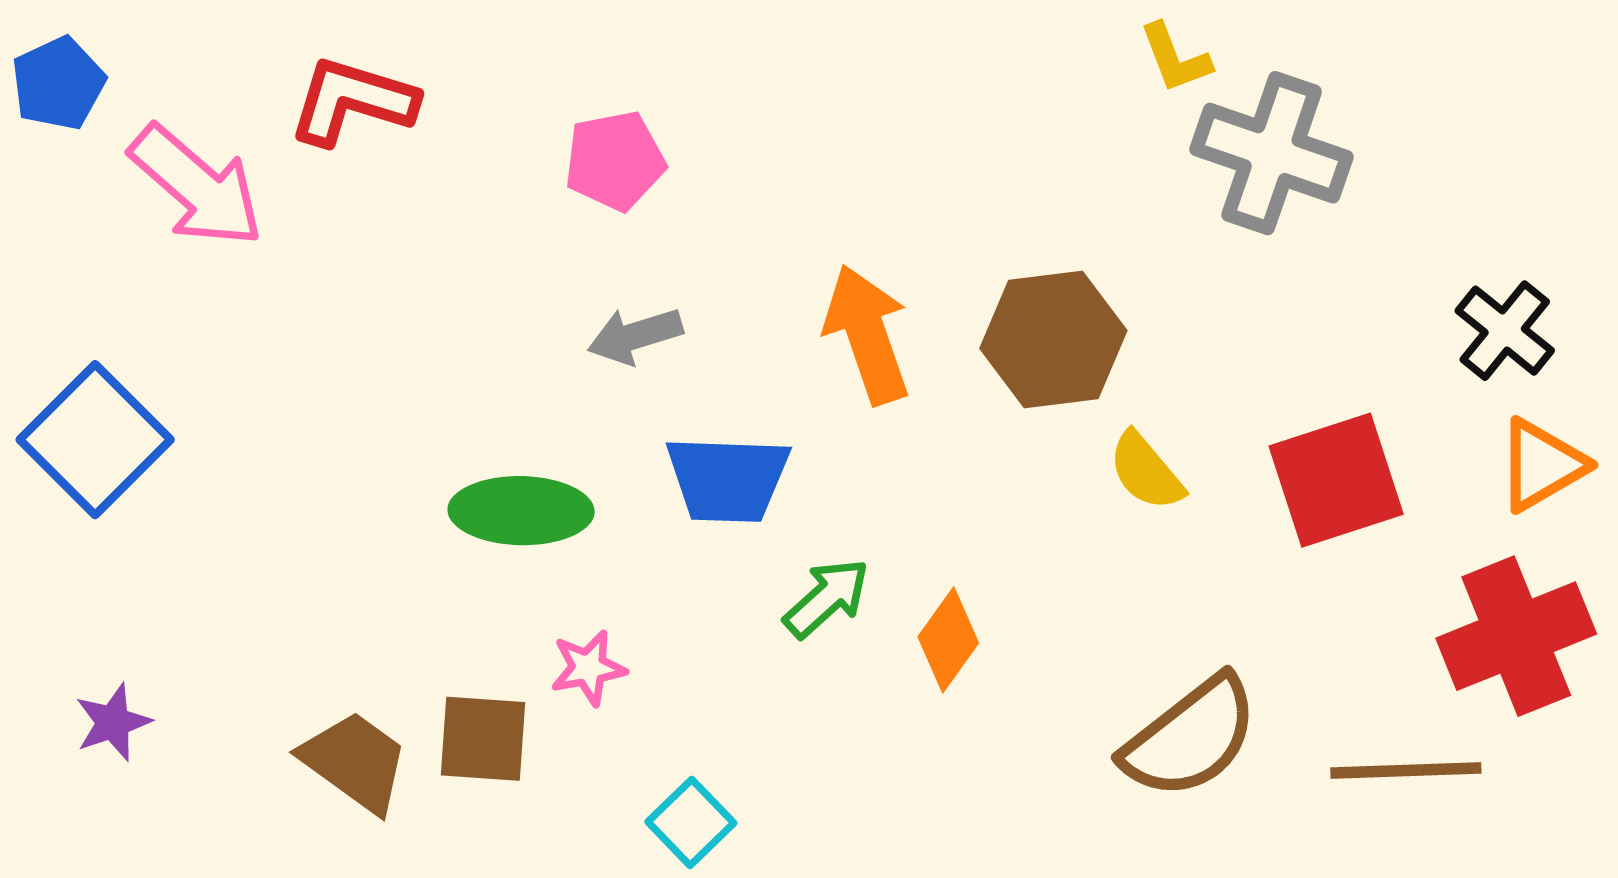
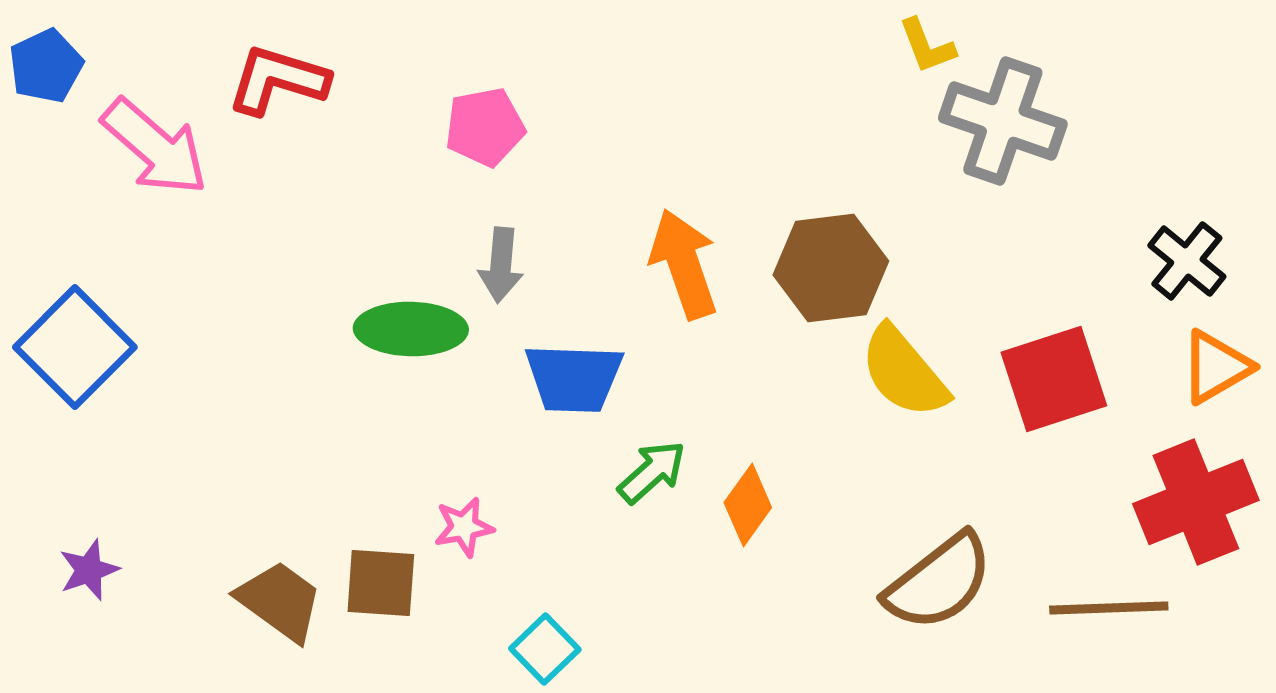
gray arrow: (635, 336) -> (501, 265), turned -68
yellow semicircle: (1146, 471) -> (904, 372), size x1.5
green ellipse: (521, 511) -> (411, 329), moved

